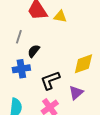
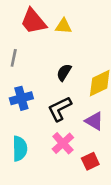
black semicircle: (34, 51) -> (64, 72), moved
purple triangle: (76, 93) -> (94, 121), turned -42

